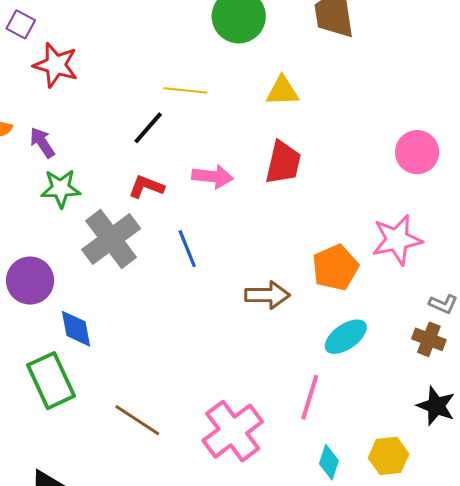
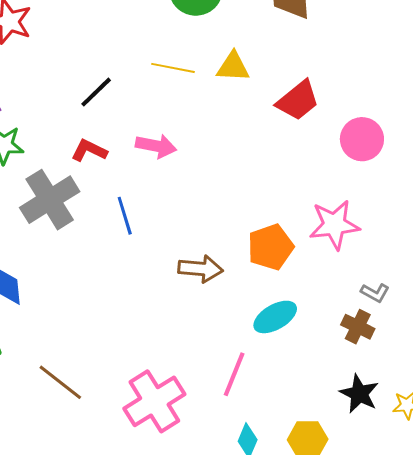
yellow line: (185, 90) -> (173, 68), moved
red trapezoid: (283, 163) -> (298, 100), moved, turned 33

